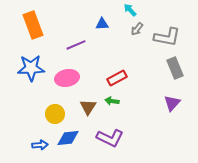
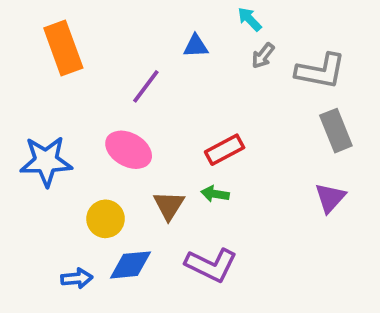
purple line: (76, 45) -> (146, 86), turned -30
blue star: (31, 68) -> (46, 161), moved
pink ellipse: (67, 78) -> (129, 150), turned 40

